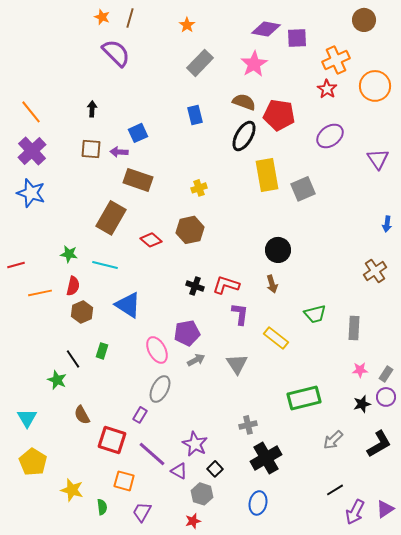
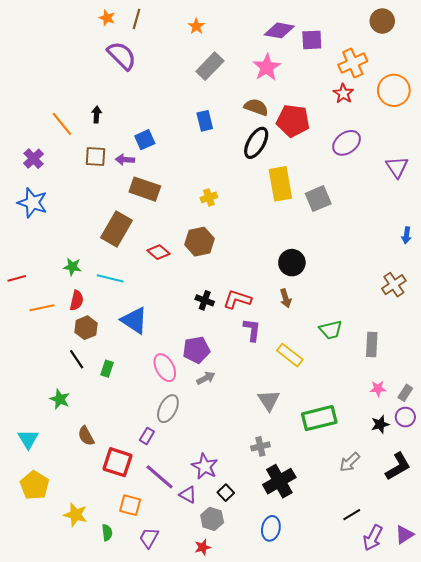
orange line: (31, 112) -> (62, 124), moved
purple cross: (32, 151) -> (34, 159), size x0.7
black line: (73, 359) -> (77, 359), moved
gray triangle: (237, 364) -> (269, 400), moved

